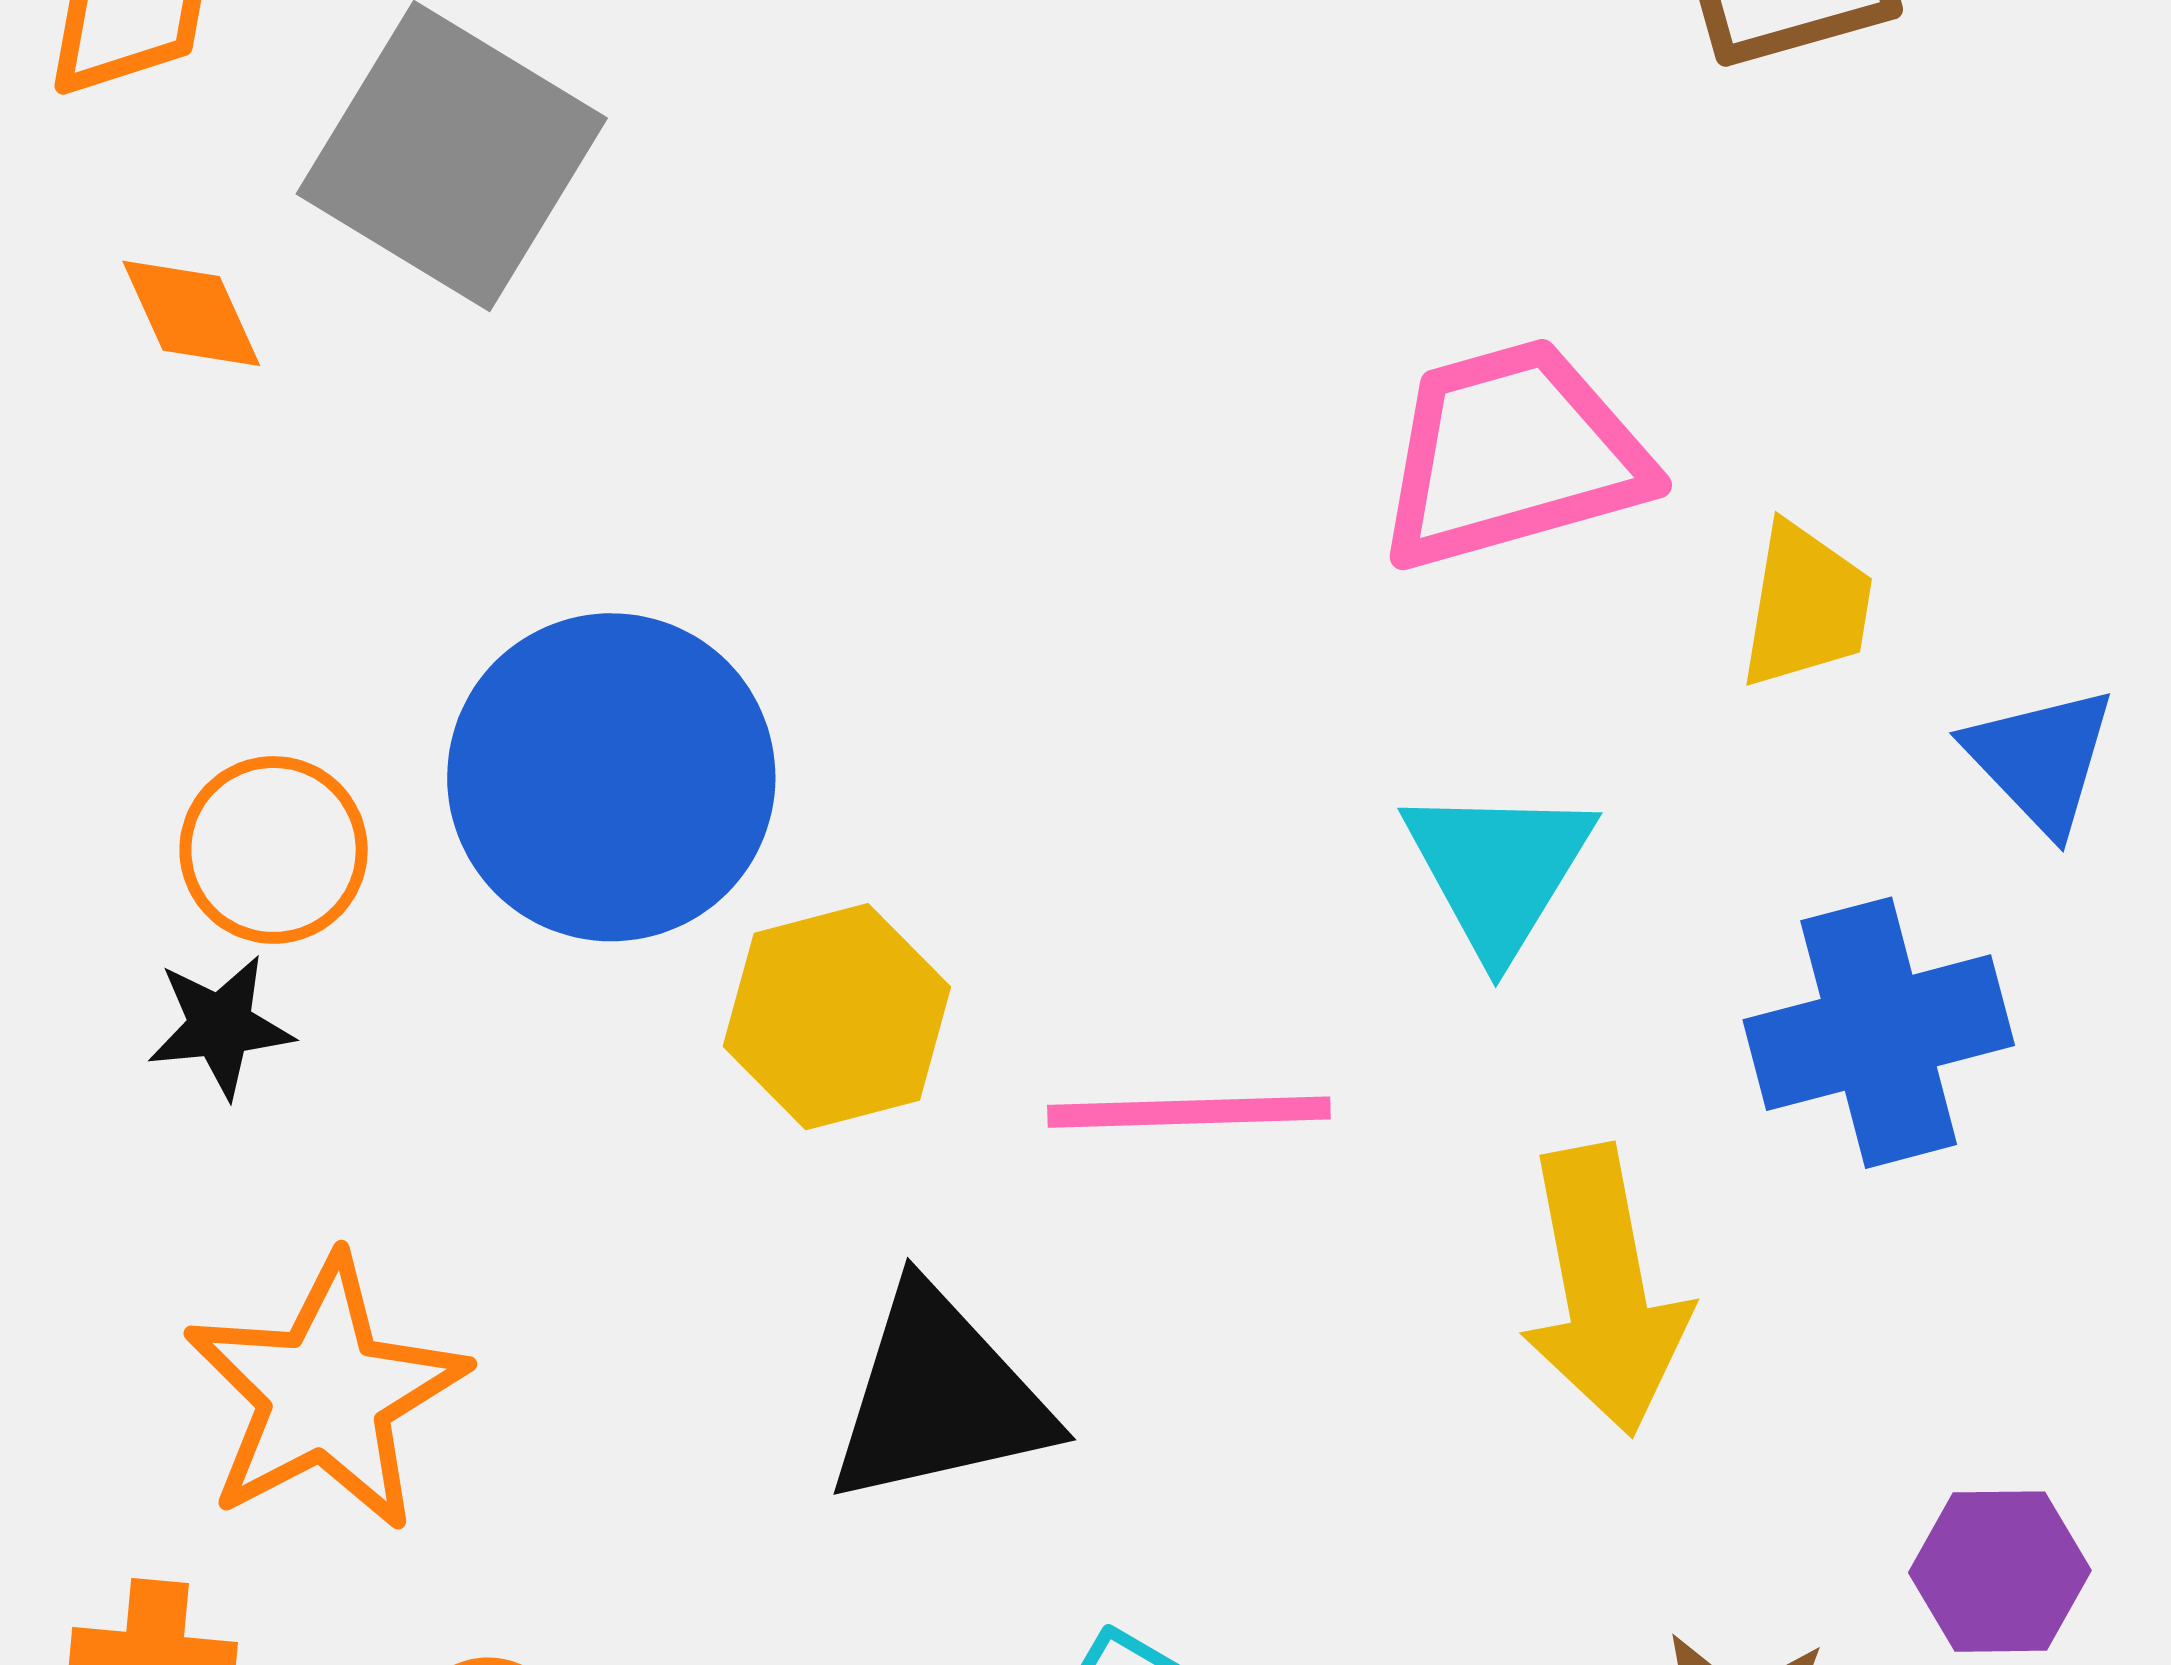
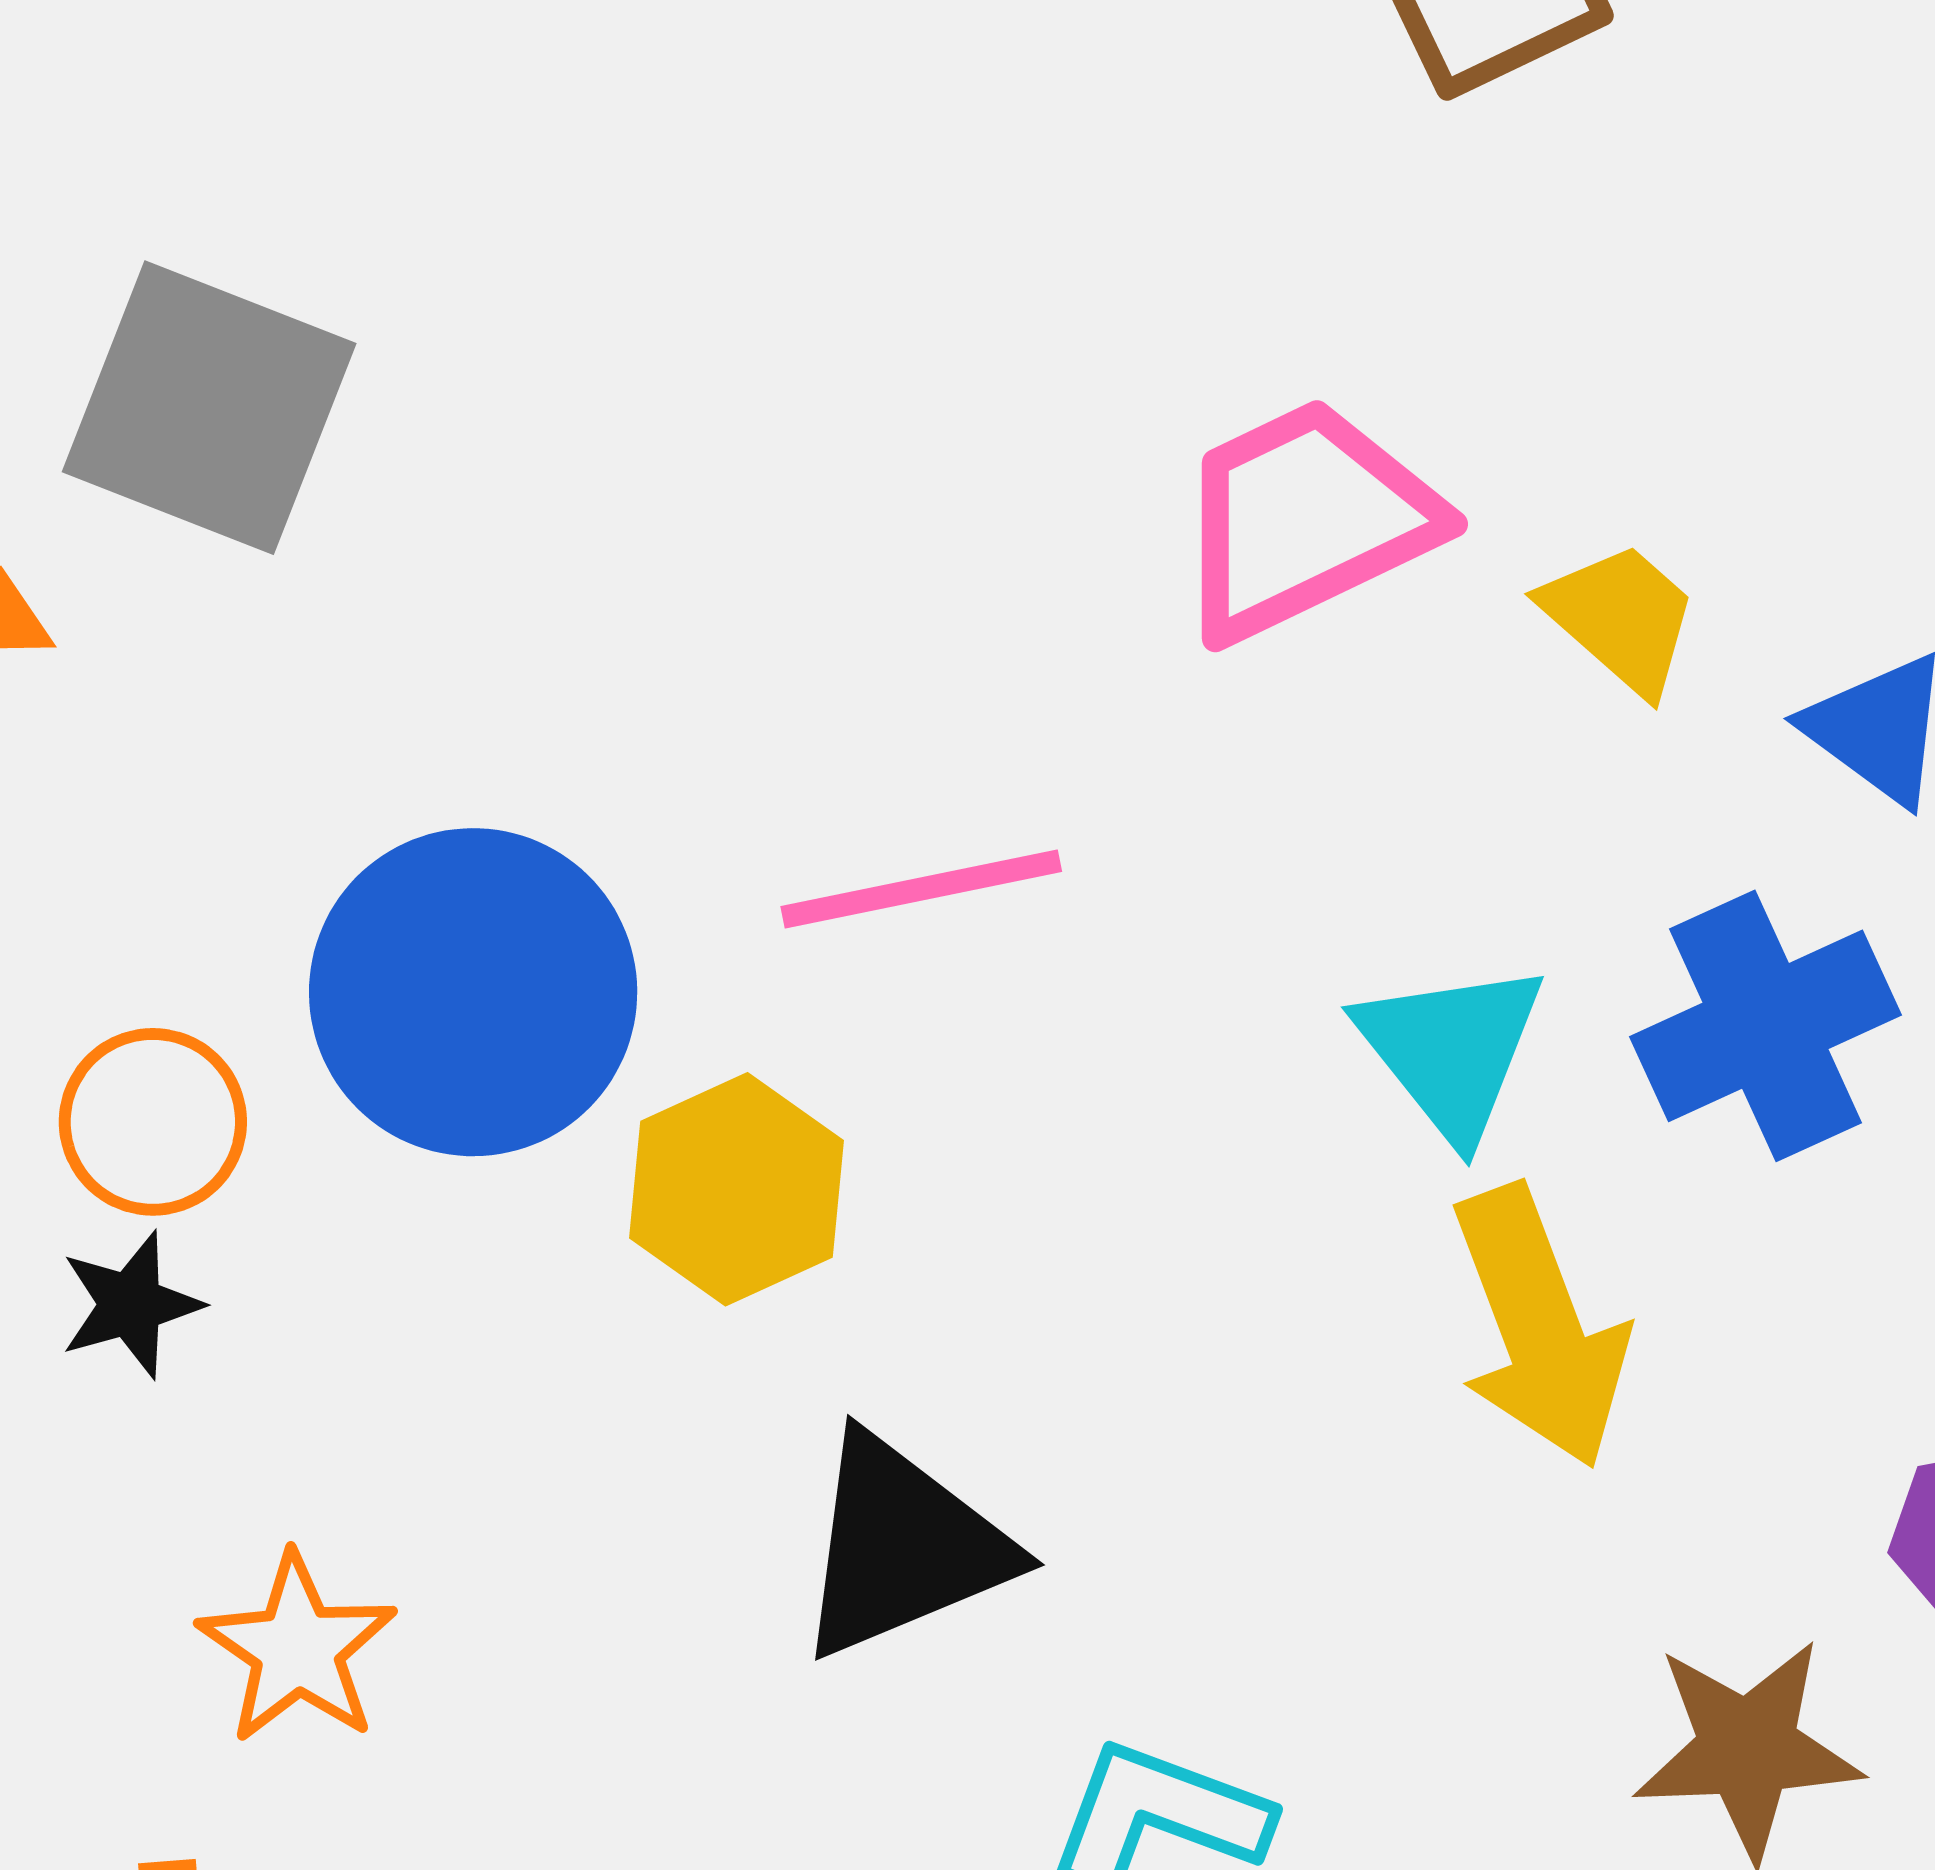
yellow trapezoid: (1806, 606) -> (1621, 618), turned -48
cyan triangle: (1498, 870) -> (1451, 1050), moved
pink line: (1189, 1112) -> (921, 889), moved
orange star: (325, 1394) -> (297, 1649), size x0.7

